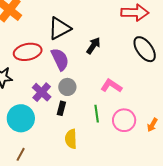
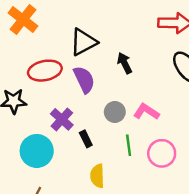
black arrow: (93, 46) -> (125, 63), turned -60
gray circle: (67, 87) -> (115, 112), moved
black rectangle: (61, 108) -> (86, 139), turned -40

